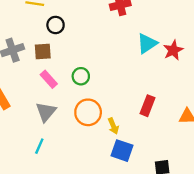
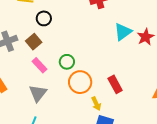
brown square: (43, 52) -> (34, 42), turned -35
red rectangle: (148, 106) -> (115, 84), moved, turned -48
orange circle: (88, 112) -> (80, 82), moved

